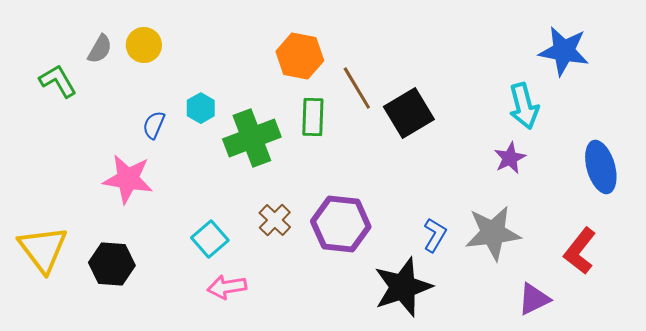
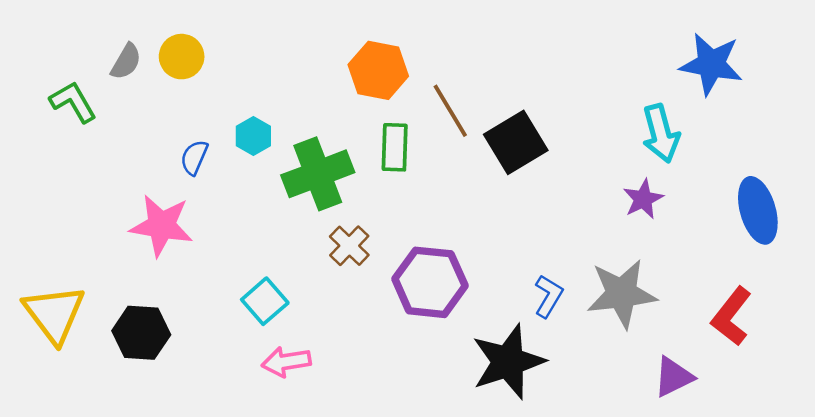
brown cross: (275, 220) -> (349, 246), moved

